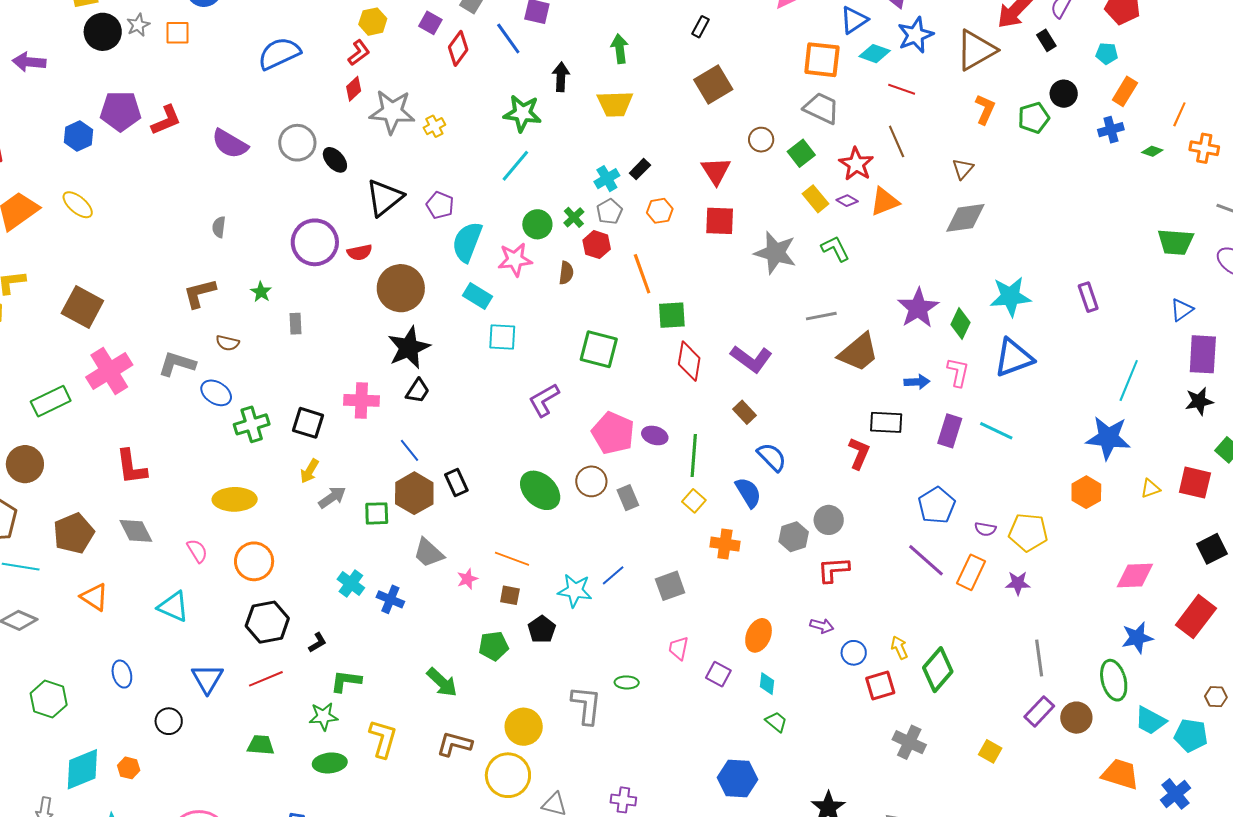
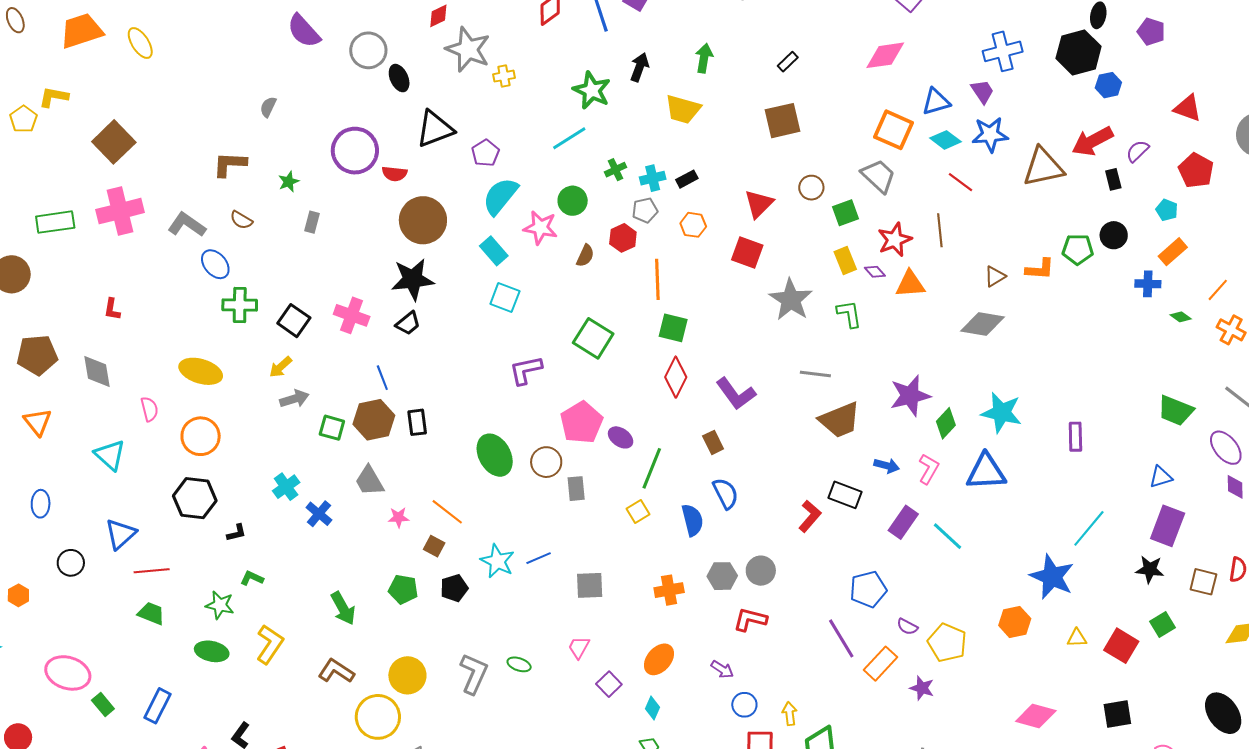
orange L-shape: (985, 109) -> (1040, 269), moved, turned 52
green cross: (574, 217) -> (616, 170), moved
red L-shape: (131, 467) -> (112, 309), size x0.6
orange cross: (725, 544) -> (669, 590), moved, turned -36
red line: (266, 679) -> (152, 571), moved
green L-shape: (346, 681) -> (252, 578), size x0.7

